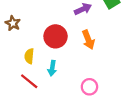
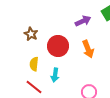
brown star: (13, 23) -> (31, 34), moved

